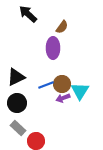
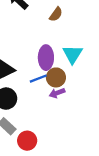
purple ellipse: (53, 48) -> (46, 58), moved
cyan triangle: (80, 91) -> (73, 54), moved

